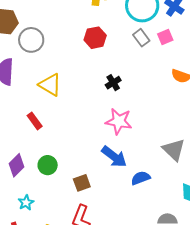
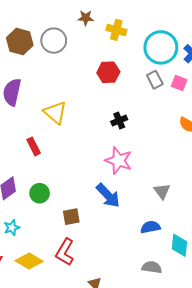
pink square: (165, 37) -> (179, 83), turned 35
gray circle: (31, 40) -> (54, 41), moved
gray triangle: (174, 150) -> (162, 191), moved, size x0.7
blue semicircle: (141, 178) -> (150, 227), moved

